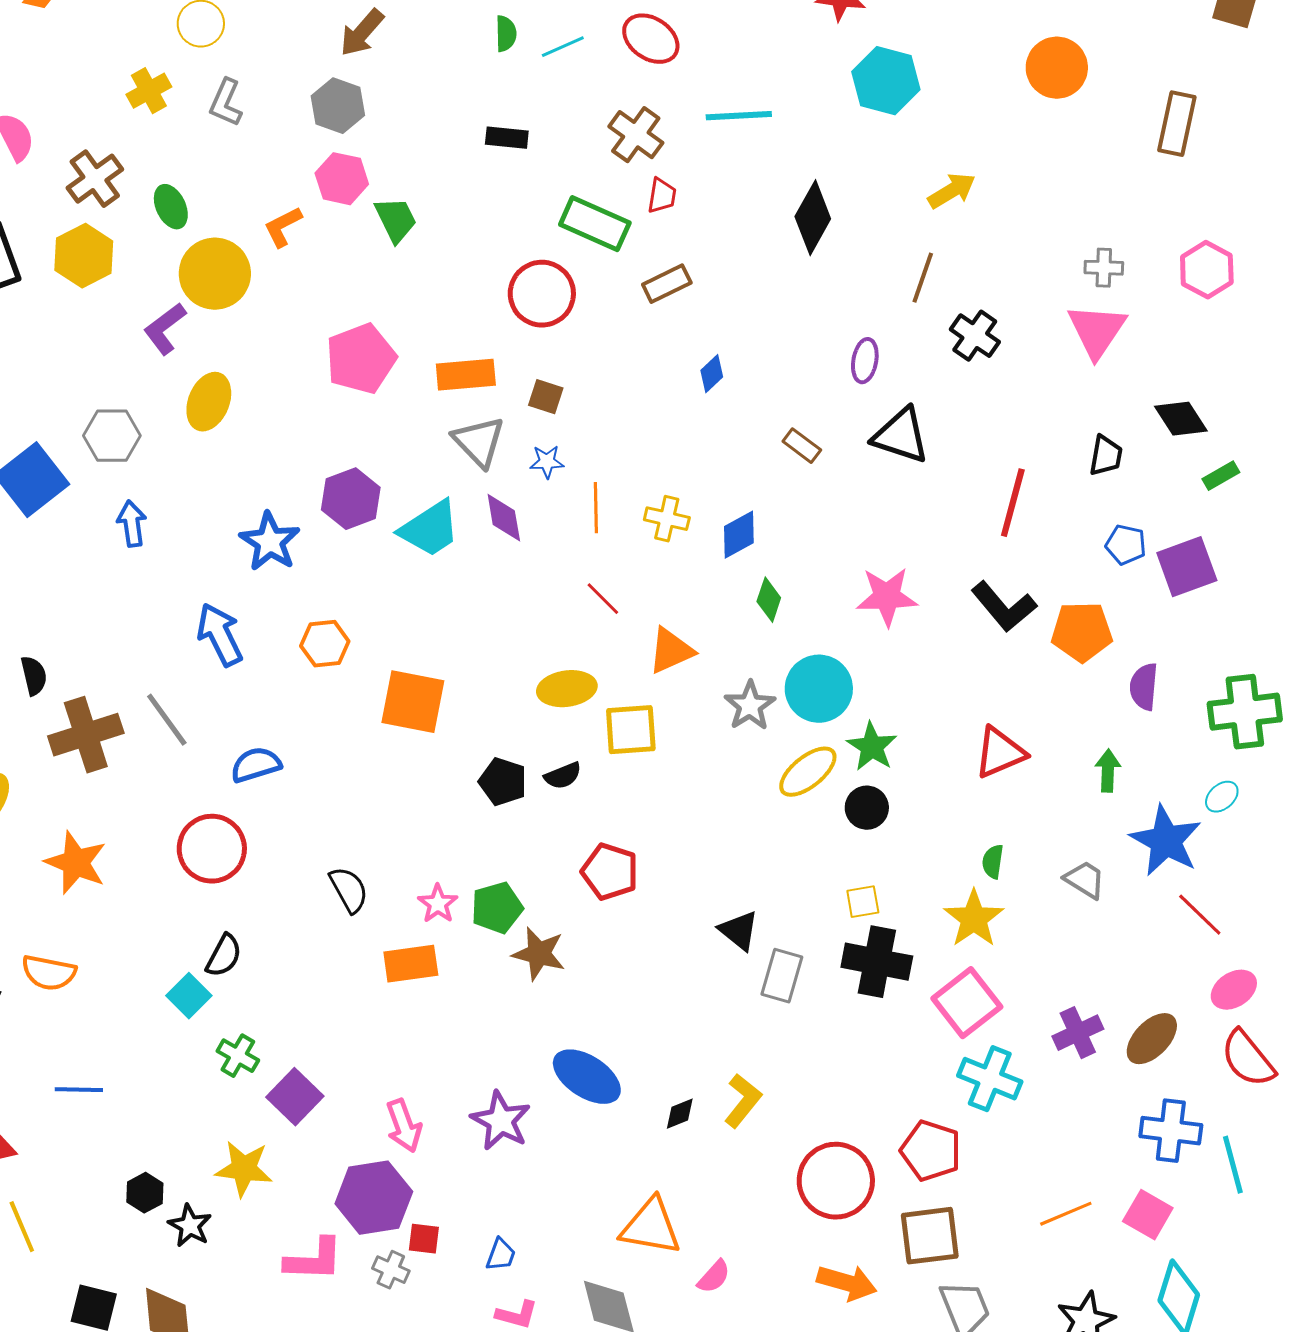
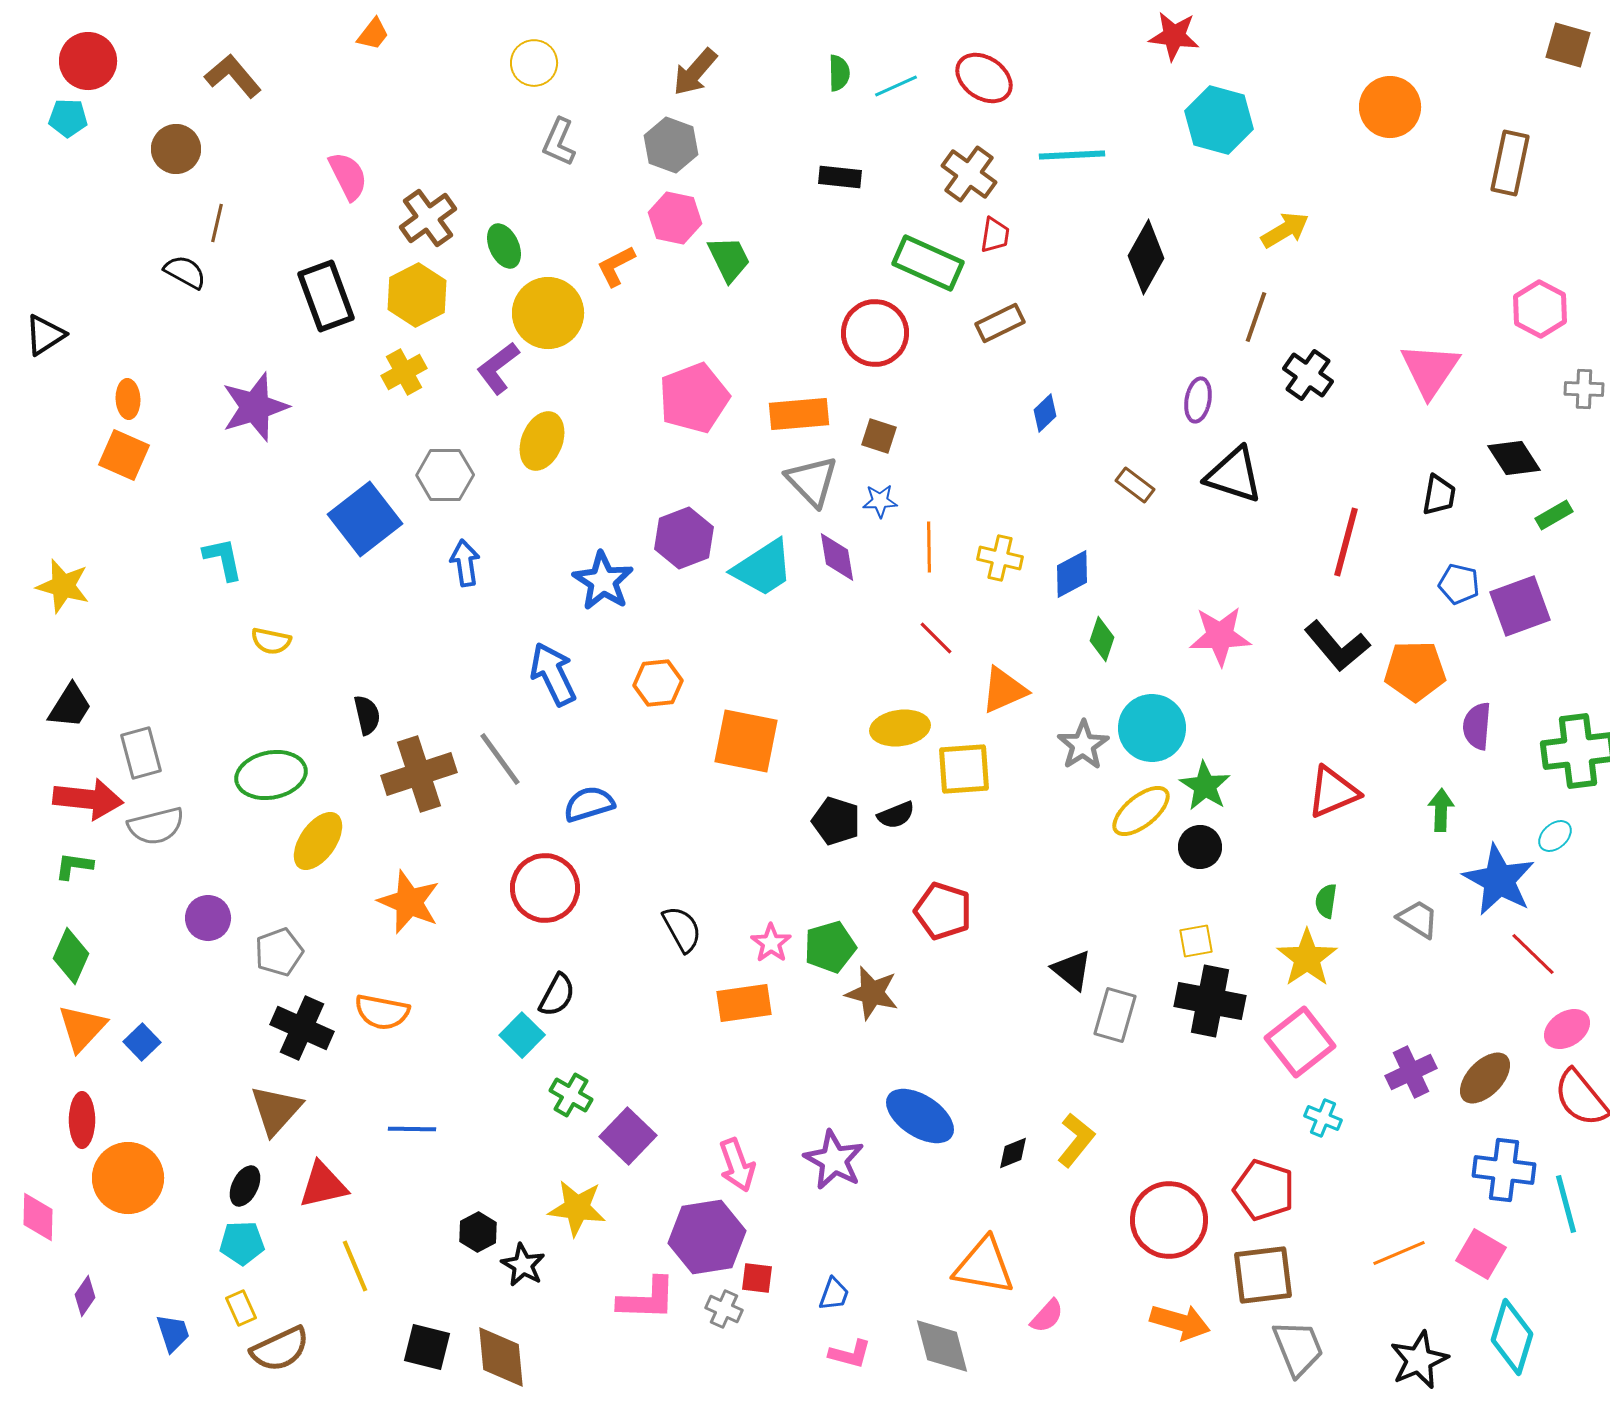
yellow cross: (149, 91) -> (404, 372), moved
gray cross: (1104, 268) -> (1584, 389), moved
cyan cross: (990, 1079) -> (1323, 1118), size x0.6

